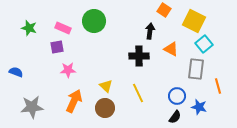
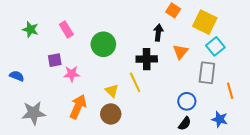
green circle: (94, 21) -> (103, 44), moved
pink rectangle: (63, 28) -> (66, 29), turned 35
purple square: (57, 47) -> (55, 60), moved
orange triangle: (171, 49) -> (180, 52), turned 42
yellow line: (138, 93) -> (135, 82), moved
blue star: (199, 107) -> (220, 119), moved

